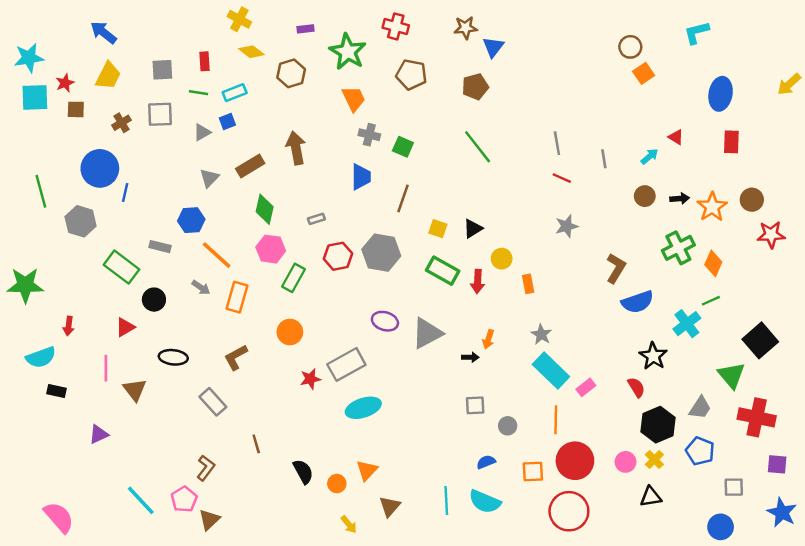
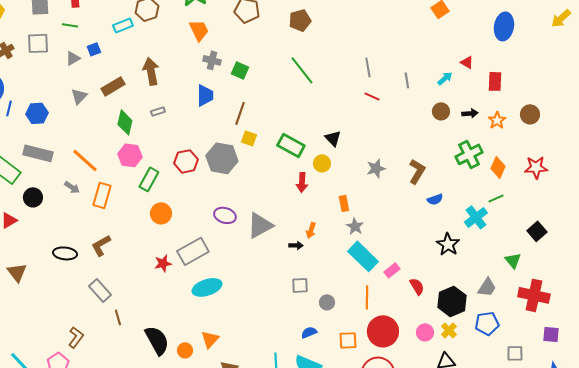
cyan rectangle: (235, 93) -> (123, 25), moved
red rectangle: (731, 142) -> (495, 81), moved
orange star: (712, 207) -> (497, 120), size x0.7
gray rectangle: (316, 219) -> (158, 111), moved
blue hexagon: (191, 220) -> (37, 113), moved
gray star: (567, 226) -> (376, 168), moved
yellow square: (438, 229) -> (249, 138), moved
black triangle: (473, 229) -> (333, 138), moved, turned -42
red star: (771, 235) -> (536, 167), moved
gray rectangle: (160, 247) -> (38, 153), size x1.6
green rectangle: (443, 271) -> (291, 145), moved
orange rectangle: (528, 284) -> (344, 203), moved
blue semicircle: (638, 302) -> (435, 199), size x0.6
orange circle: (290, 332) -> (161, 213), moved
black square: (760, 340) -> (537, 231), size x0.7
black ellipse: (173, 357) -> (65, 253), moved
green triangle: (731, 375) -> (513, 260), size x0.7
red semicircle: (636, 387) -> (417, 286), moved
gray rectangle: (213, 402) -> (100, 290), moved
blue pentagon: (700, 451) -> (487, 323), turned -30
black semicircle: (303, 472) -> (157, 340), size x1.4

